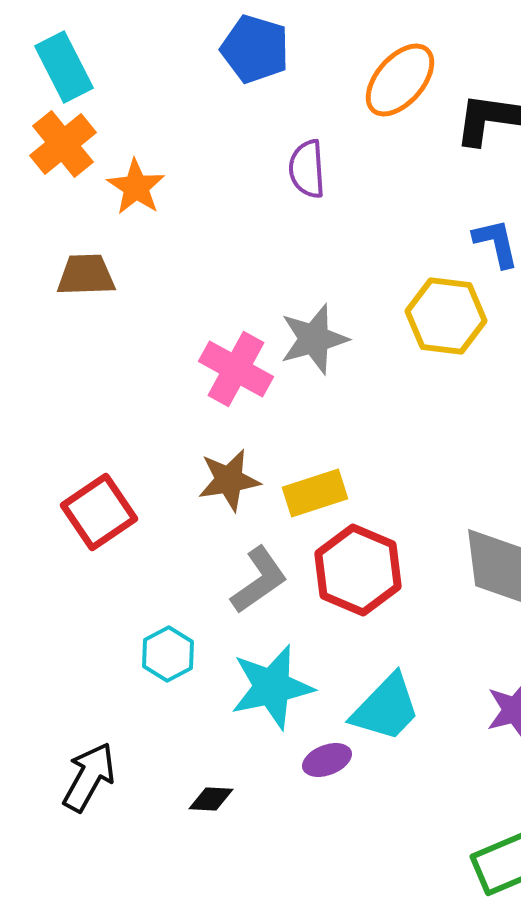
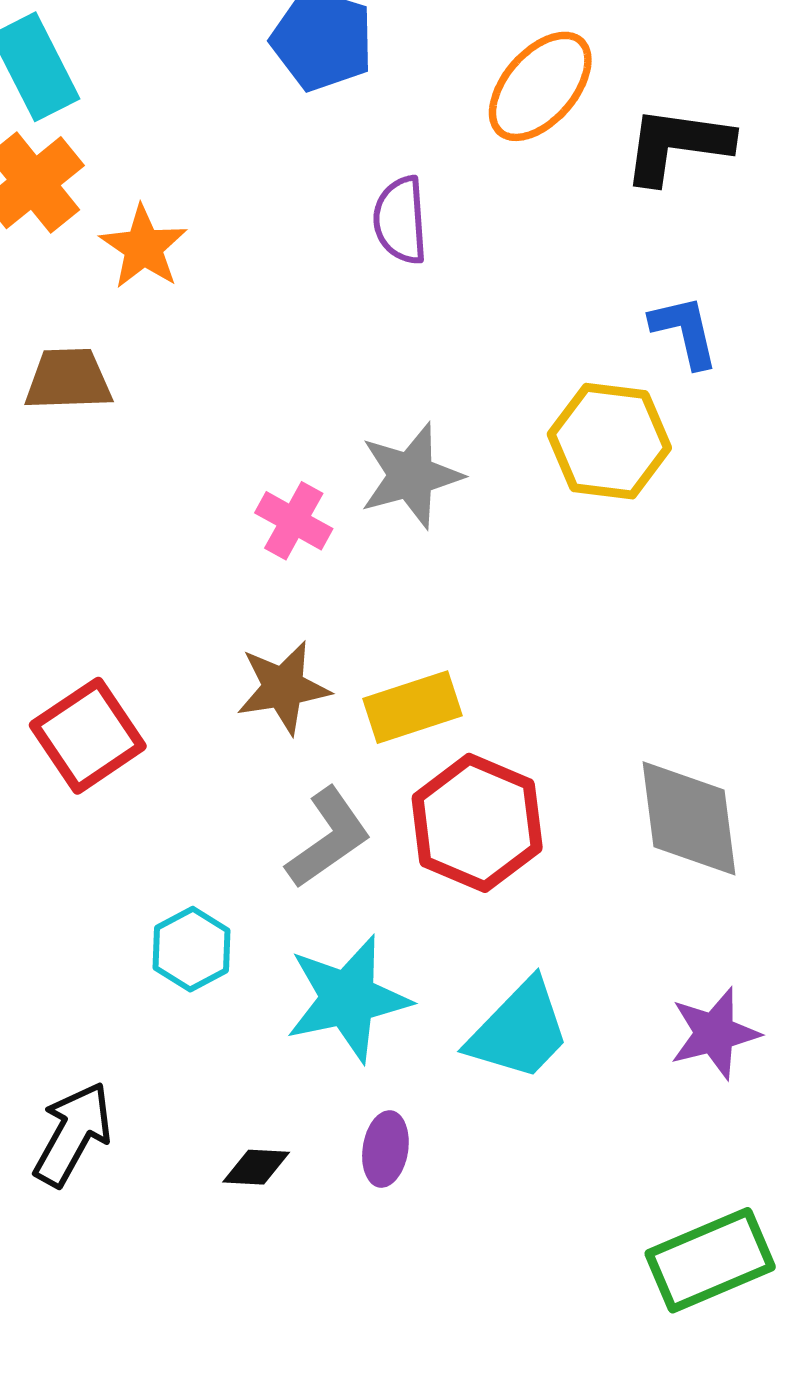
pink cross: (236, 369) -> (294, 521), size x0.7
purple ellipse: (327, 760) -> (385, 1149), moved, turned -60

